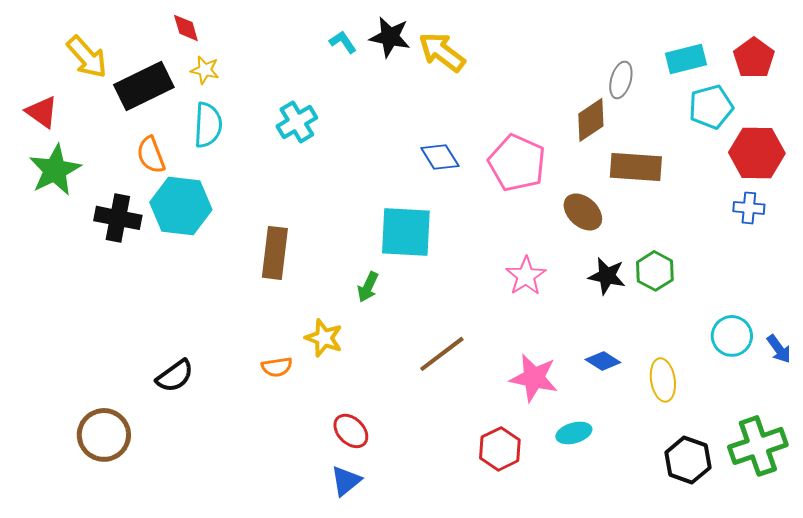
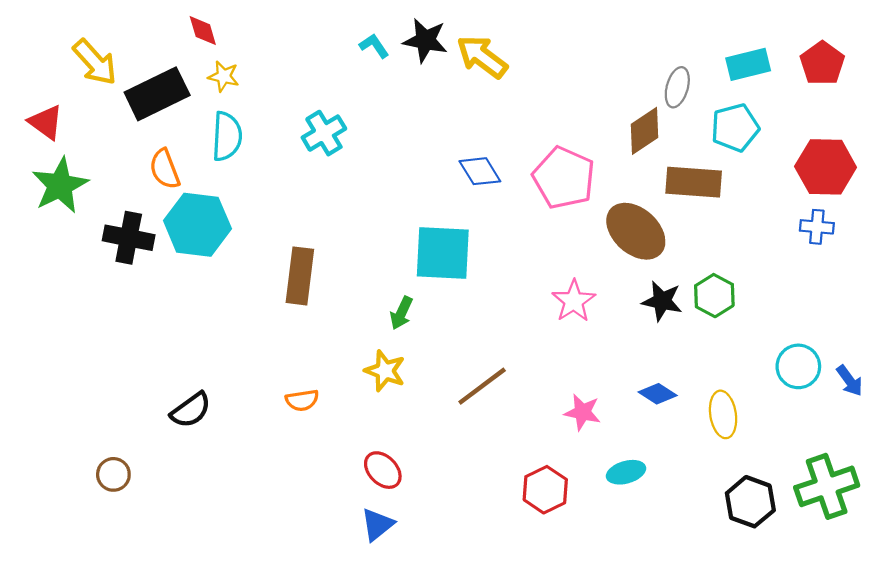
cyan pentagon: (711, 107) -> (735, 128), moved
brown ellipse: (583, 212) -> (636, 231), size x1.4
yellow star: (324, 338) -> (385, 371), moved
pink star: (534, 378) -> (582, 412), size x0.7
brown circle: (104, 435) -> (113, 474), size x0.6

